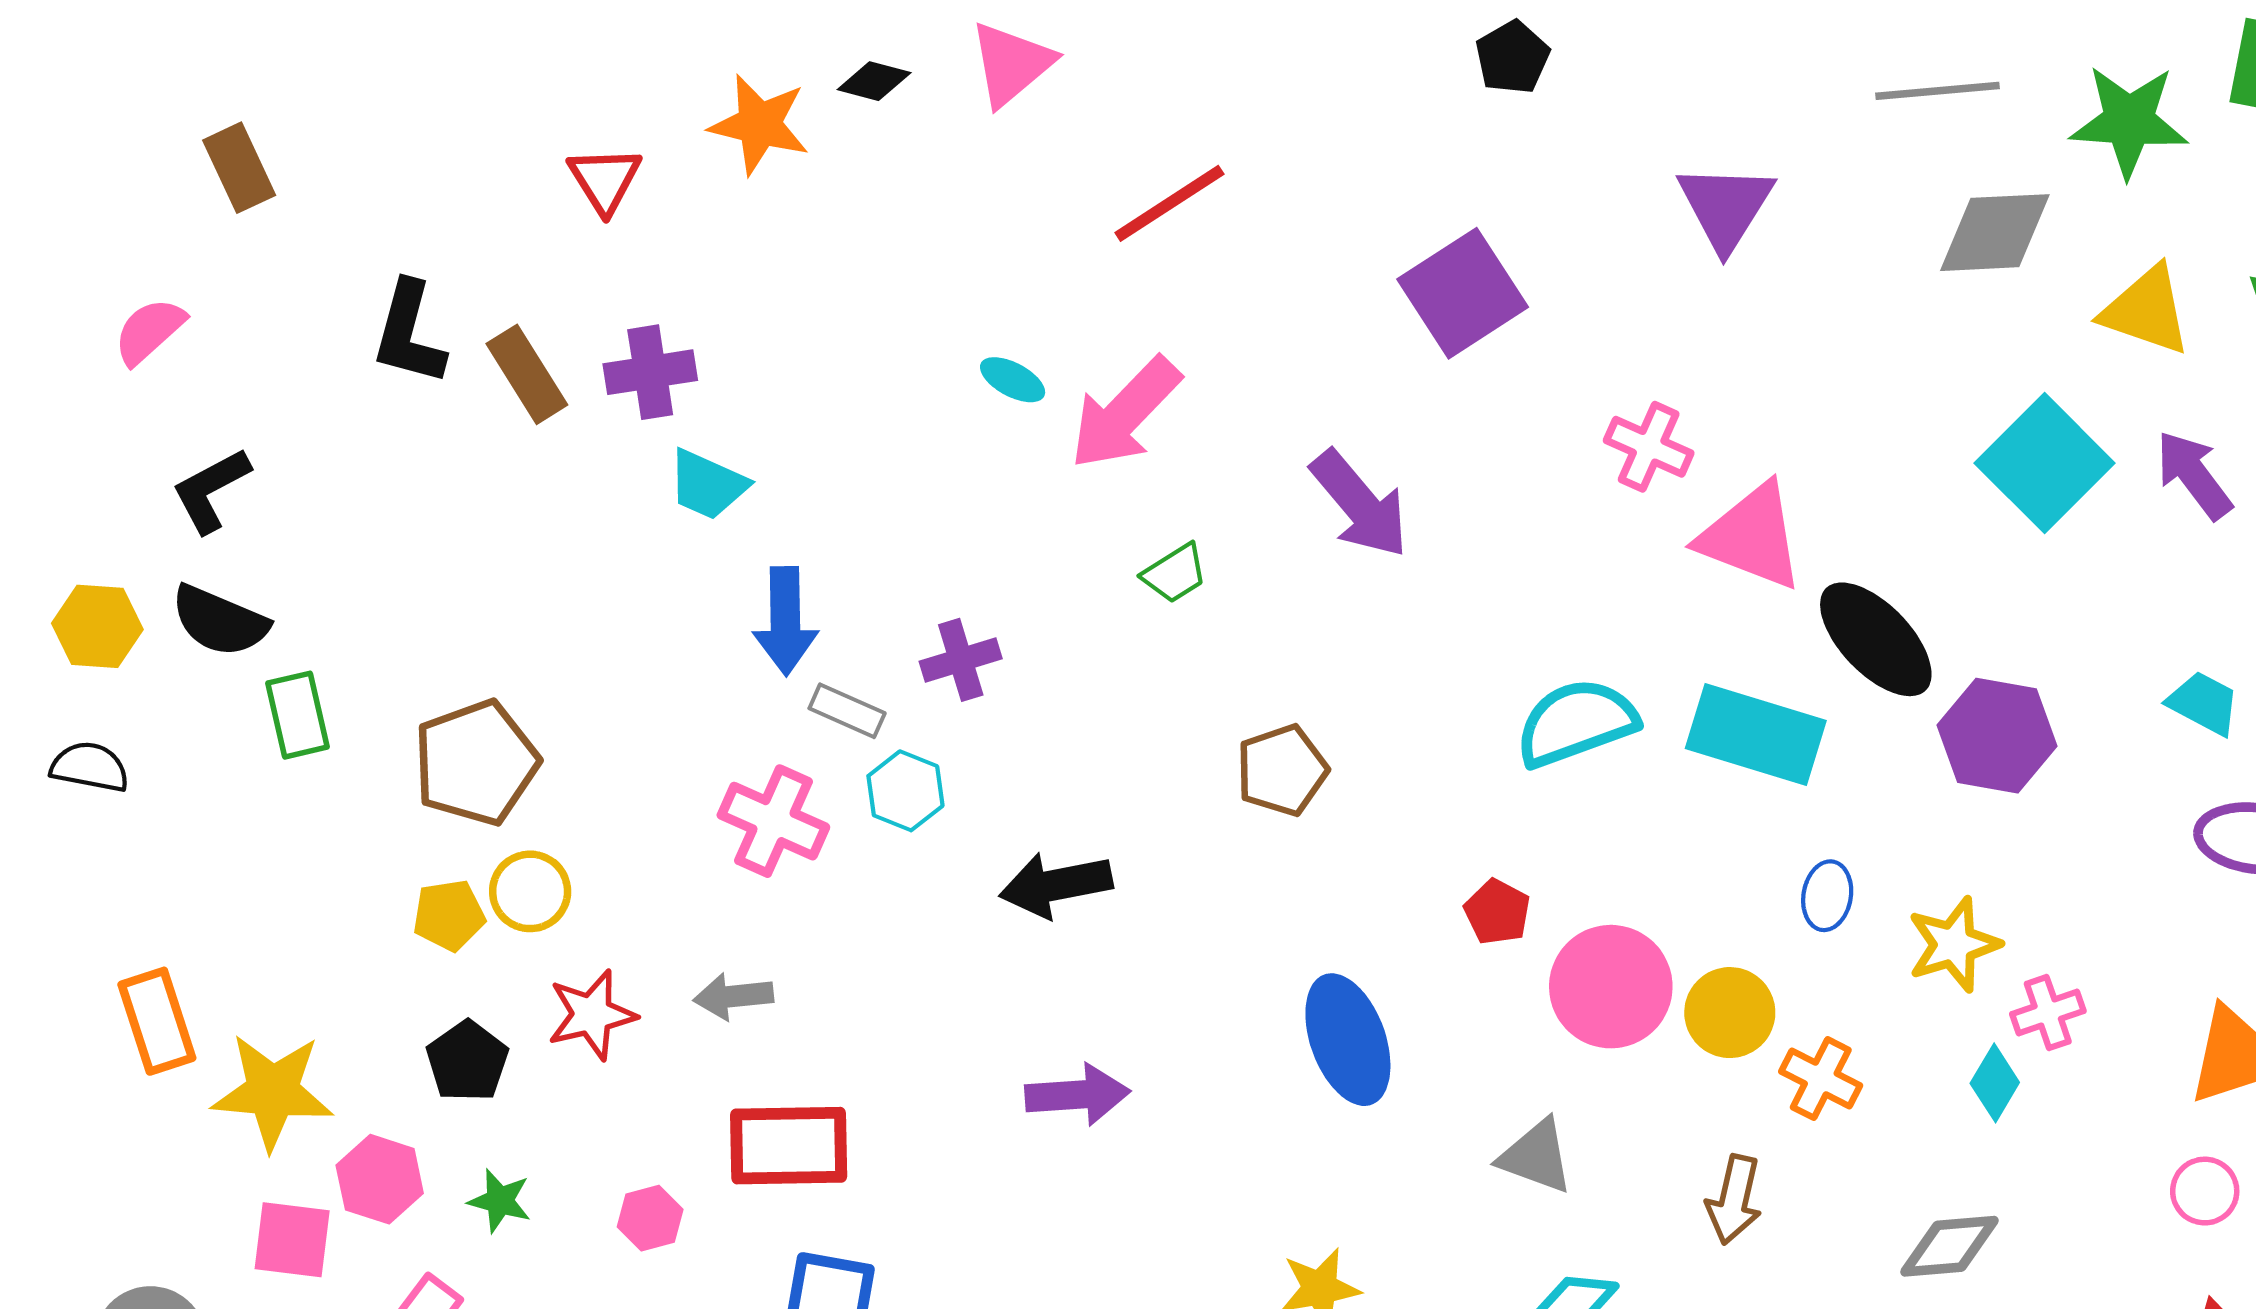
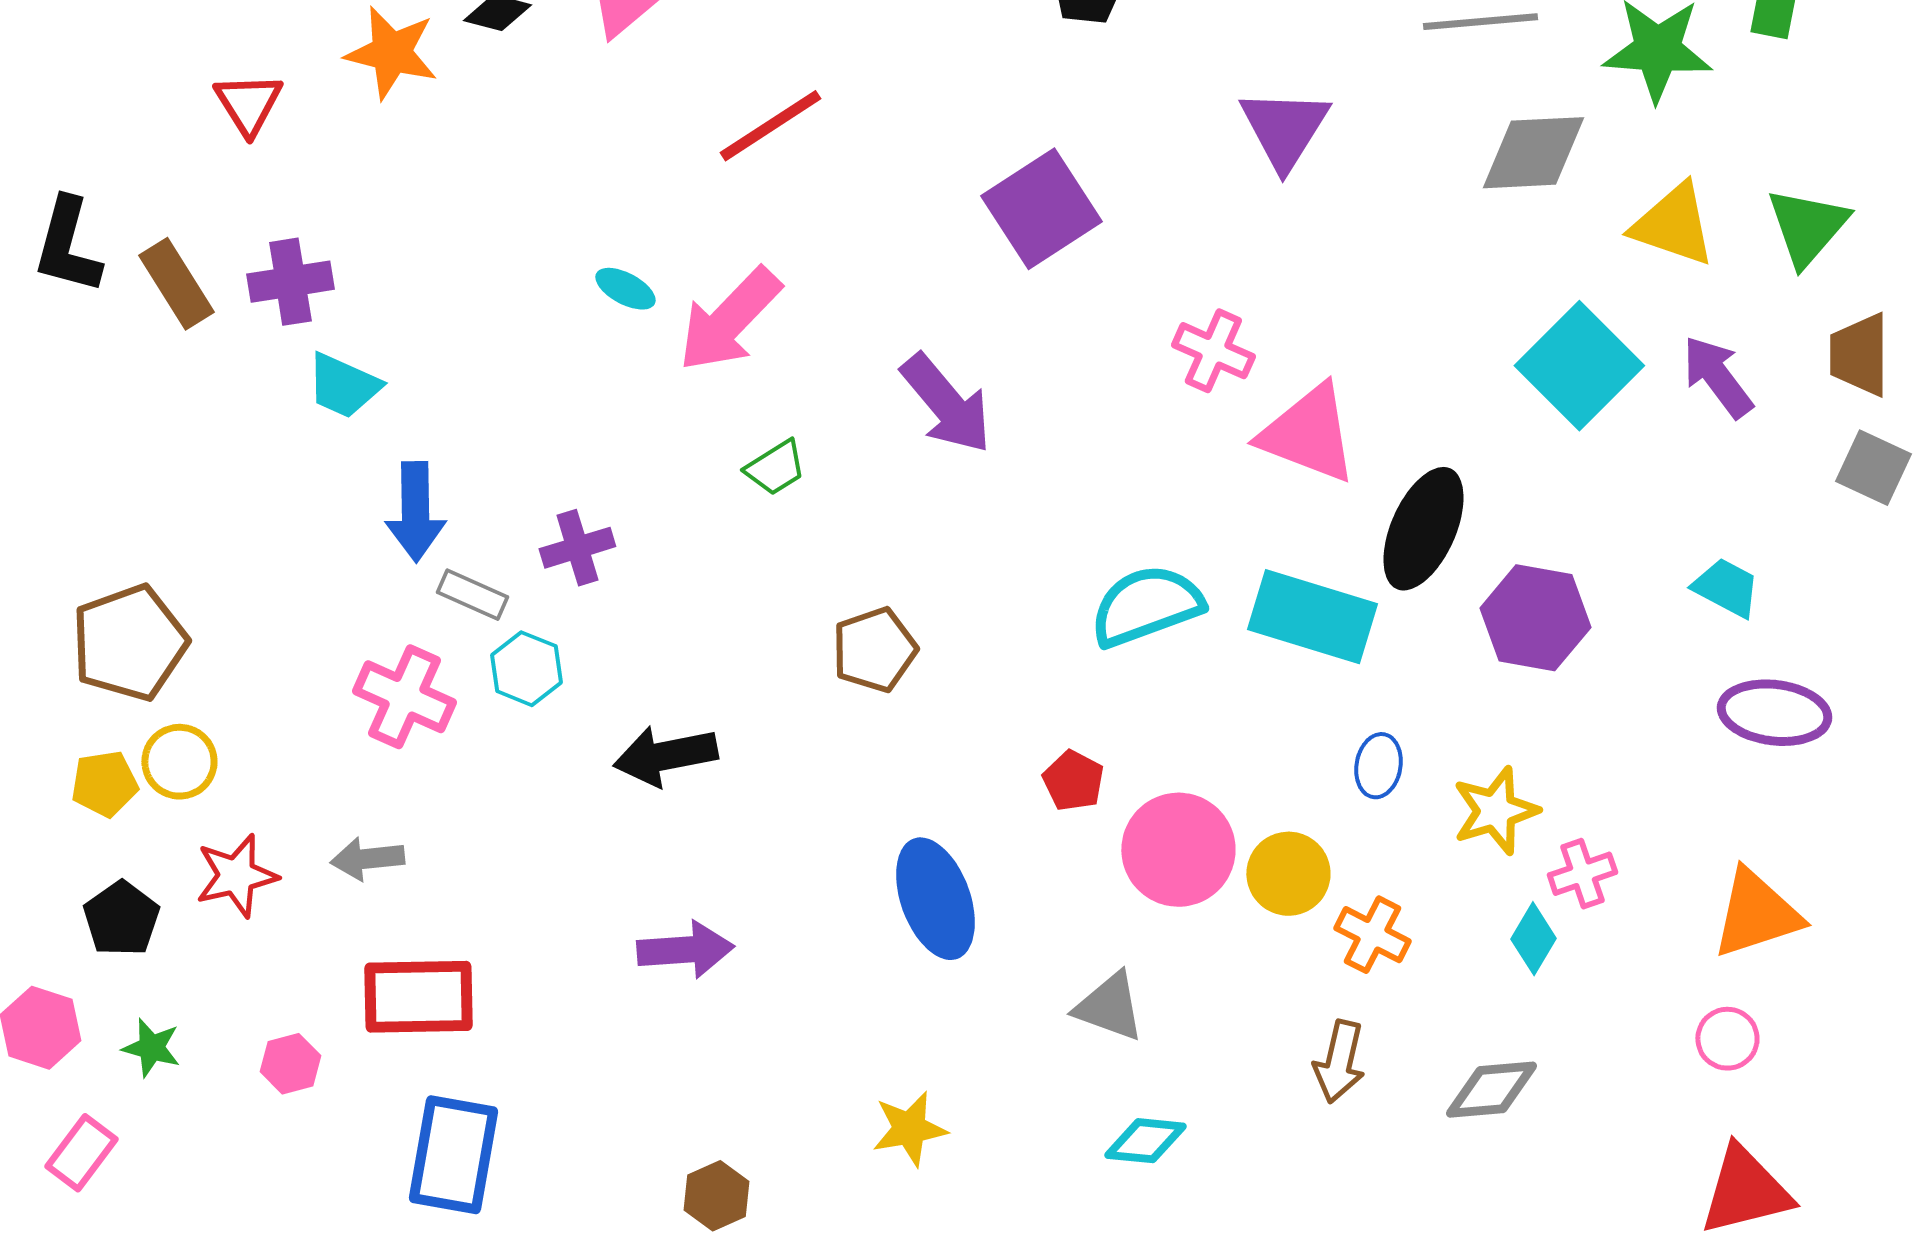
black ellipse: (1876, 639) -> (1423, 529), turned 68
brown arrow: (1734, 1200) -> (1339, 1062), moved

